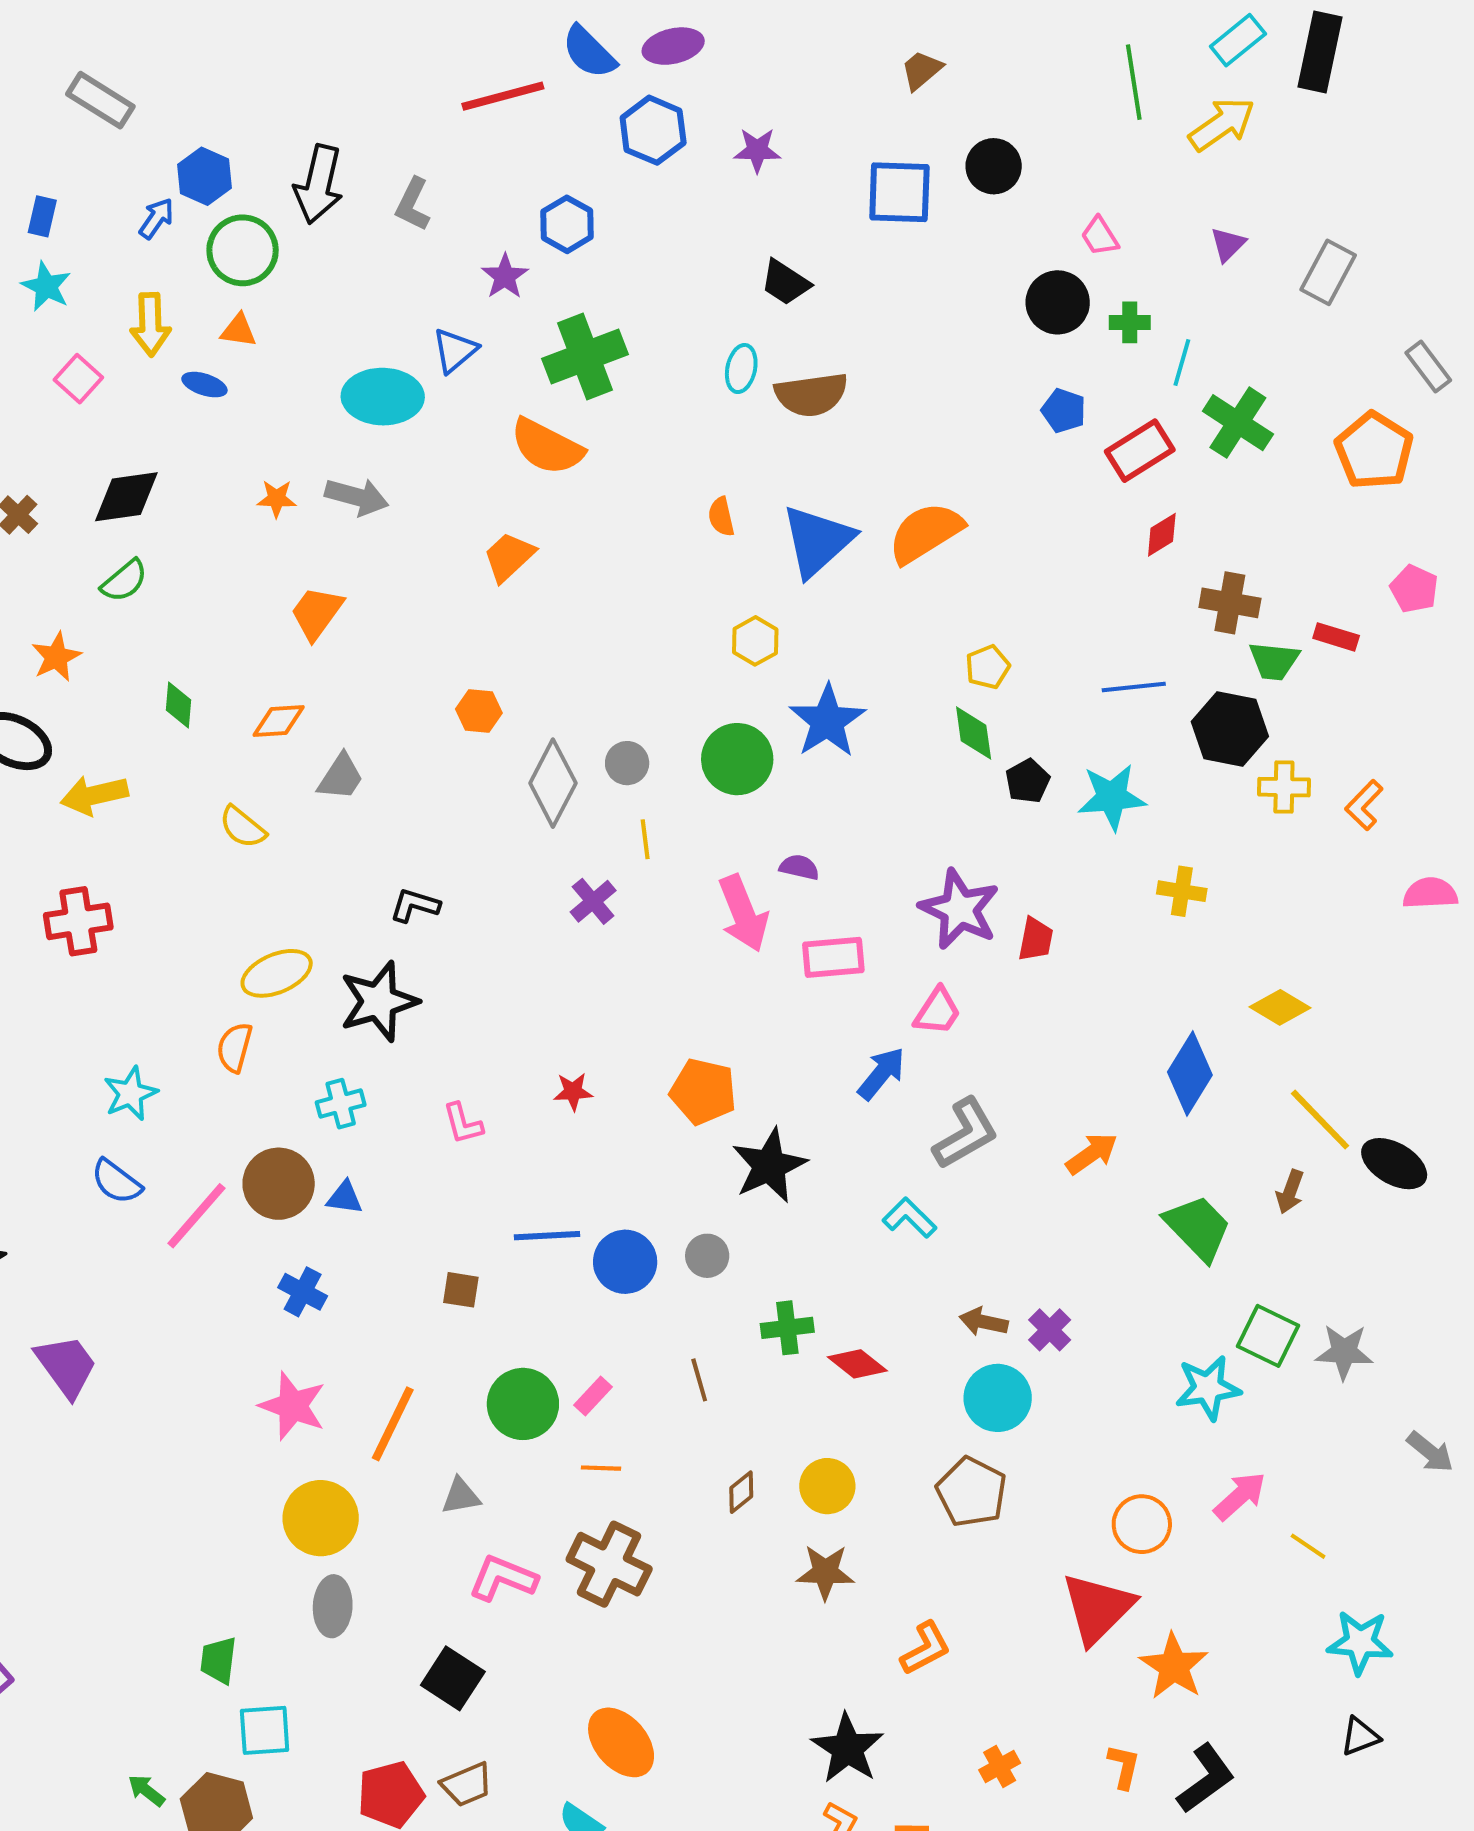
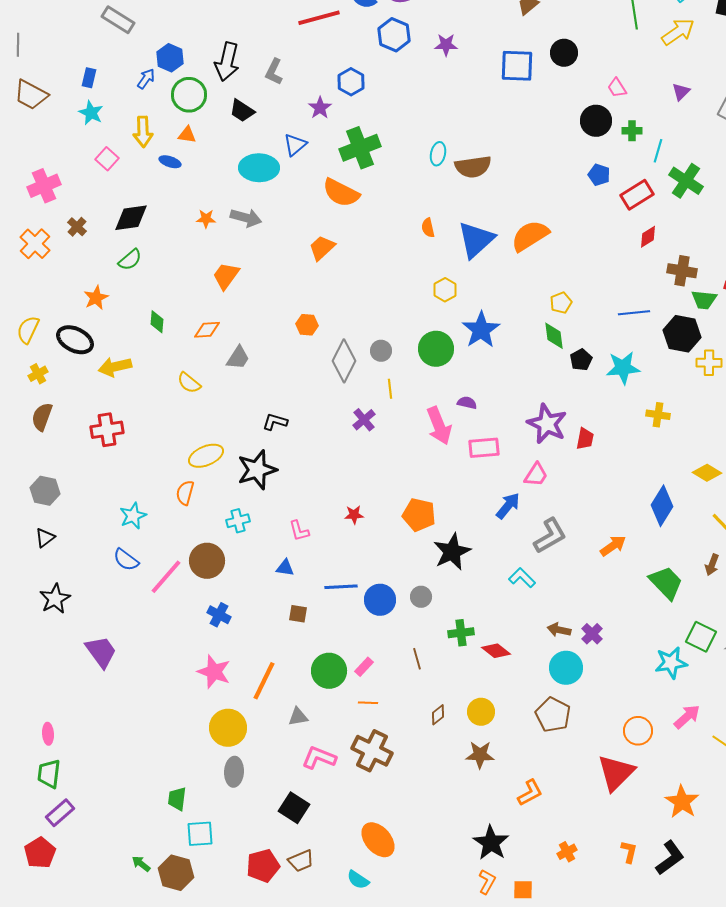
black trapezoid: (785, 282) -> (242, 111), moved
blue triangle: (345, 1198) -> (285, 568), moved
orange star: (1174, 1666) -> (682, 802), moved

